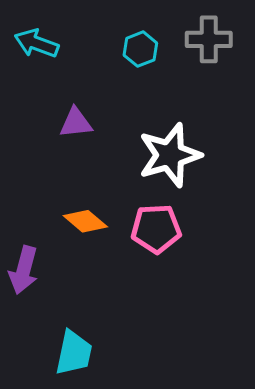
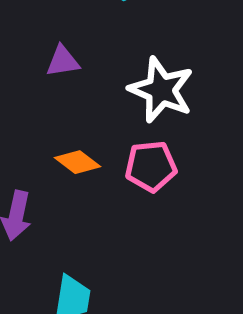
white star: (170, 155) -> (161, 90), turned -30

